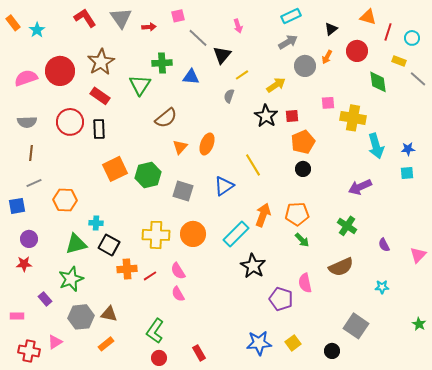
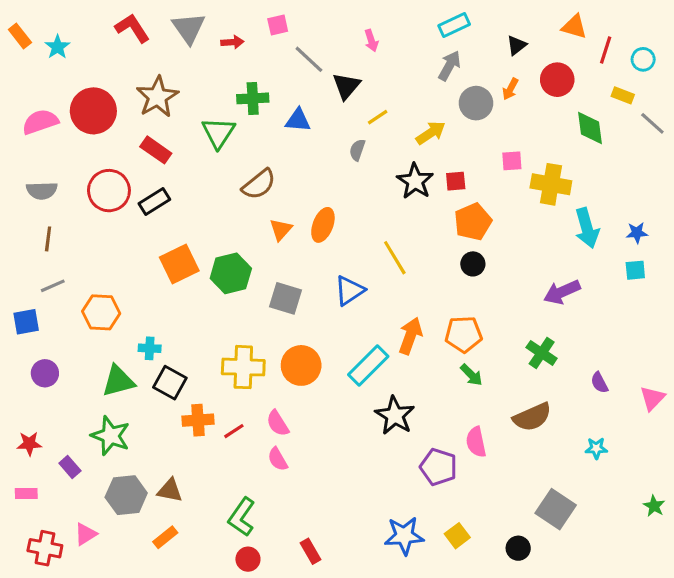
gray arrow: (288, 42) -> (449, 66), turned -30
black rectangle: (99, 129) -> (154, 201), turned 60
red star: (24, 264) -> (29, 444), moved
green star: (71, 279) -> (111, 436), turned -30

